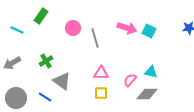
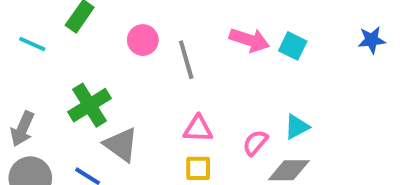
green cross: (46, 61) -> (90, 105), size x1.5
gray arrow: (12, 63) -> (22, 129), moved, turned -36
cyan triangle: (151, 72) -> (297, 127), turned -40

